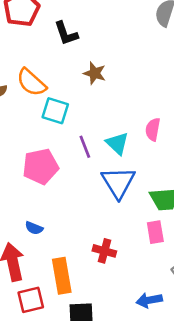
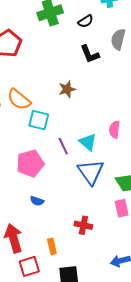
black L-shape: (66, 33) -> (90, 54), moved
brown star: (95, 73) -> (67, 89), turned -30
blue semicircle: (34, 228) -> (37, 201), moved
orange rectangle: (62, 276) -> (52, 246), size x0.6

